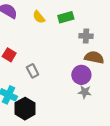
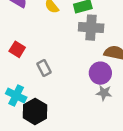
gray cross: (86, 36) -> (91, 28), moved, size x1.5

